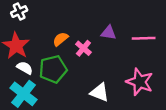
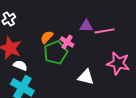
pink line: (144, 38) -> (105, 31), moved
green pentagon: (53, 69) -> (56, 53), moved

